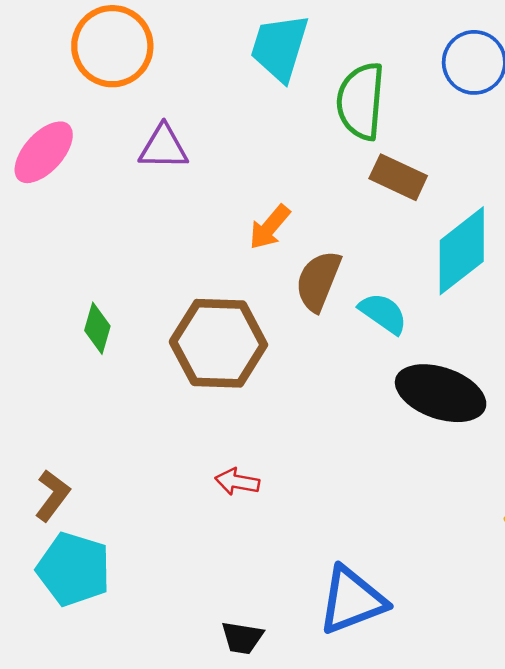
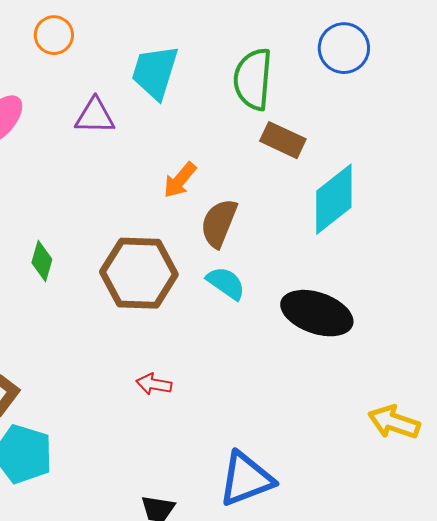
orange circle: (112, 46) -> (54, 35), size x0.6
cyan trapezoid: (280, 47) -> (155, 72), moved
cyan semicircle: (383, 313) -> (226, 283), moved

